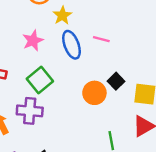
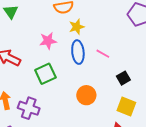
black square: (116, 81) -> (123, 78), moved
purple cross: (30, 111) -> (29, 108), moved

